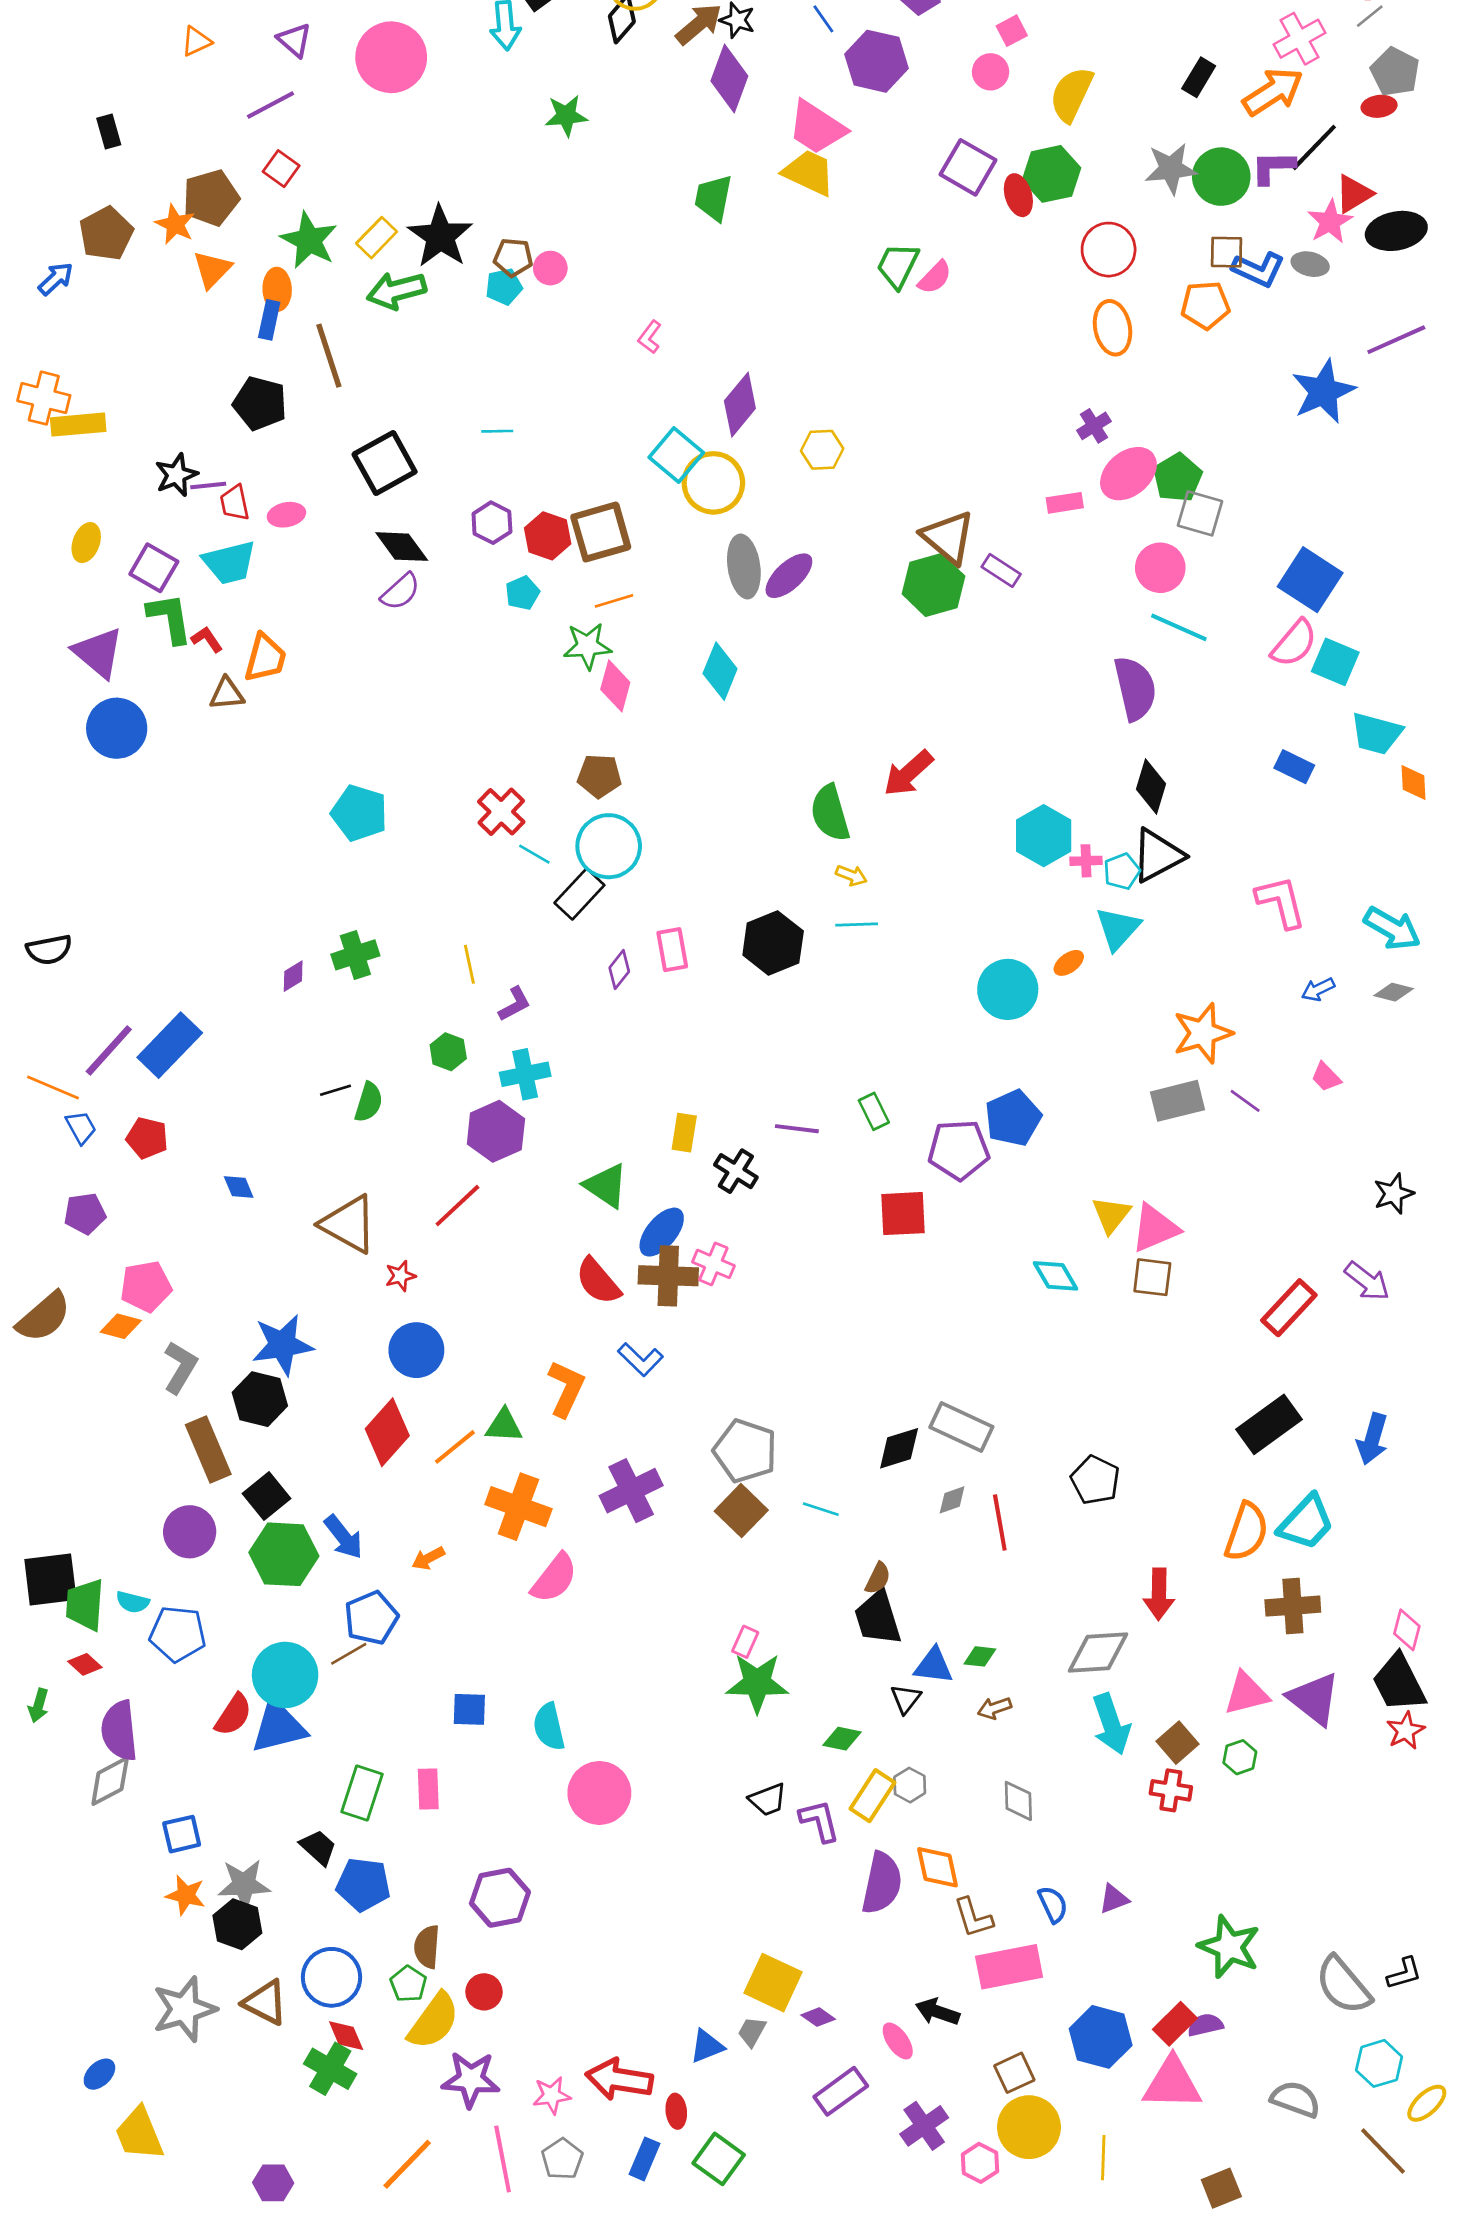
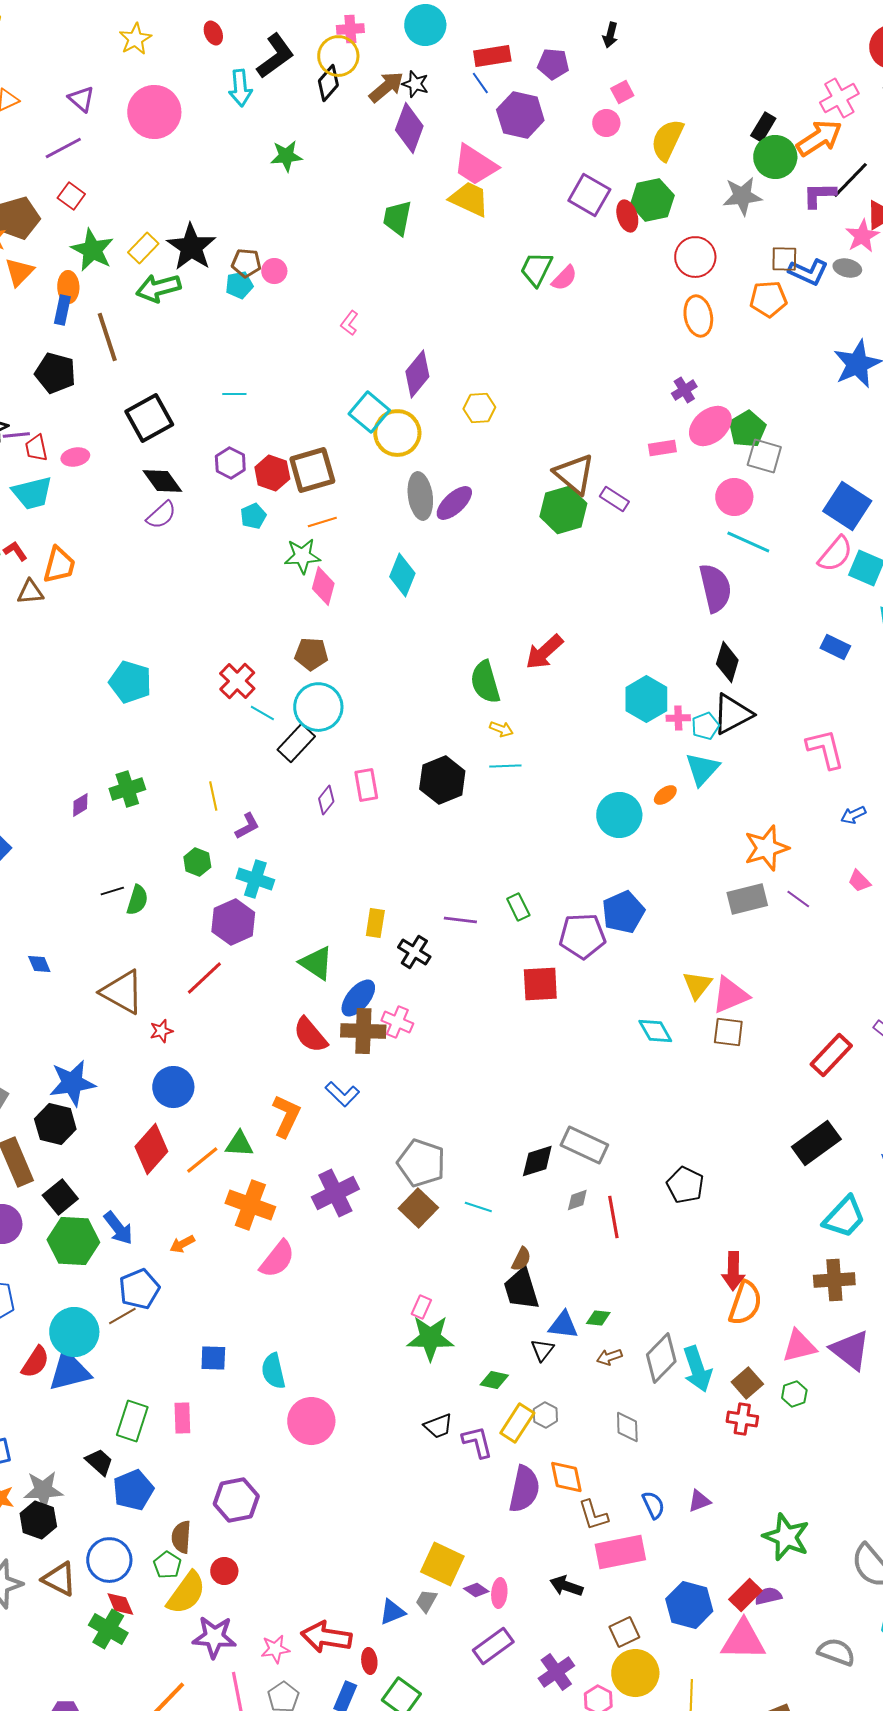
green circle: (1221, 177) -> (775, 157), moved
cyan cross: (525, 1074) -> (255, 879), turned 30
orange semicircle: (1246, 1532) -> (745, 1303), moved
gray diamond: (1098, 1652) -> (661, 1358), moved, turned -42
blue pentagon: (363, 1884) -> (133, 1490), turned -30
pink ellipse: (898, 2041) -> (499, 1593), moved, turned 40

